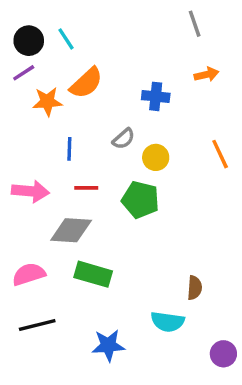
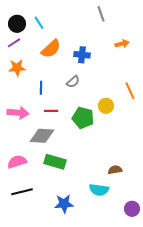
gray line: (195, 24) -> (101, 14), moved
blue cross: (156, 96) -> (82, 55), moved
orange star: (47, 102) -> (17, 68), moved
yellow circle: (156, 157) -> (106, 106), moved
brown semicircle: (195, 288) -> (115, 170), turned -104

